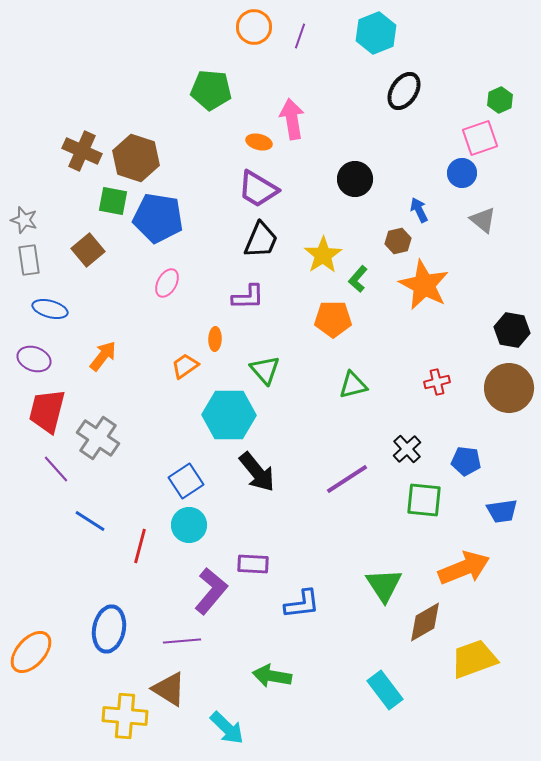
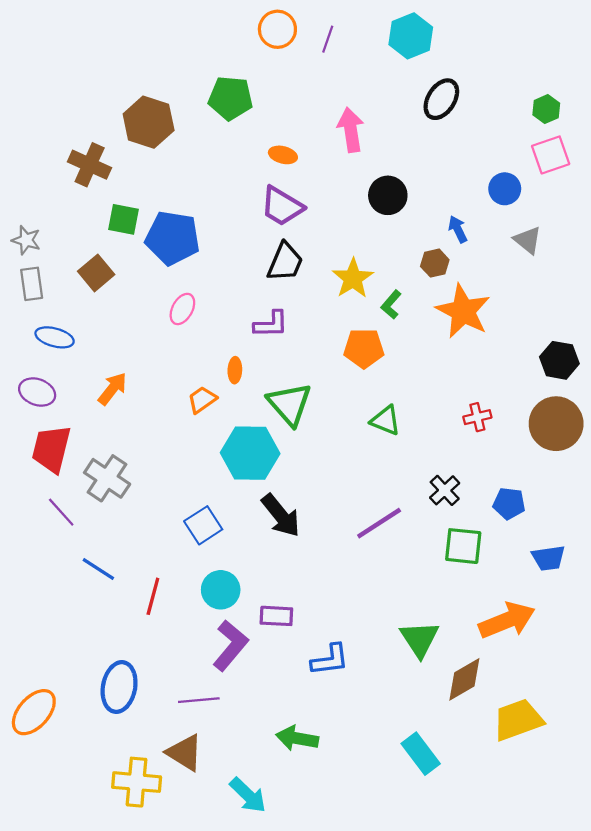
pink arrow: (292, 119) -> (351, 130), moved
pink square: (480, 138) -> (551, 155), moved
brown hexagon: (136, 158) -> (149, 122), moved
green triangle: (265, 370) -> (289, 404), size x1.4
green triangle: (353, 385) -> (386, 420), turned 36
cyan circle: (189, 525) -> (221, 590), moved

